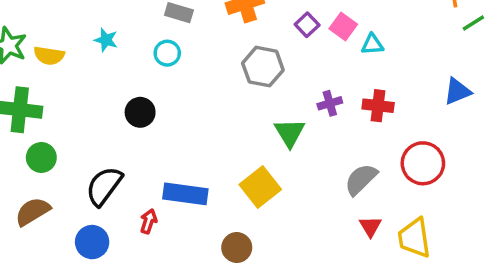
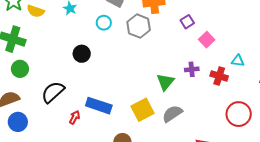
pink square: (343, 27) -> (207, 40), moved
cyan triangle: (372, 44) -> (238, 61), moved
gray hexagon: (263, 67) -> (139, 26), moved
gray semicircle: (361, 179) -> (172, 114), moved
blue circle: (92, 242) -> (18, 122), moved

